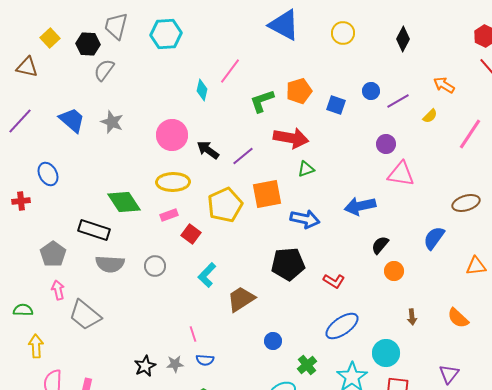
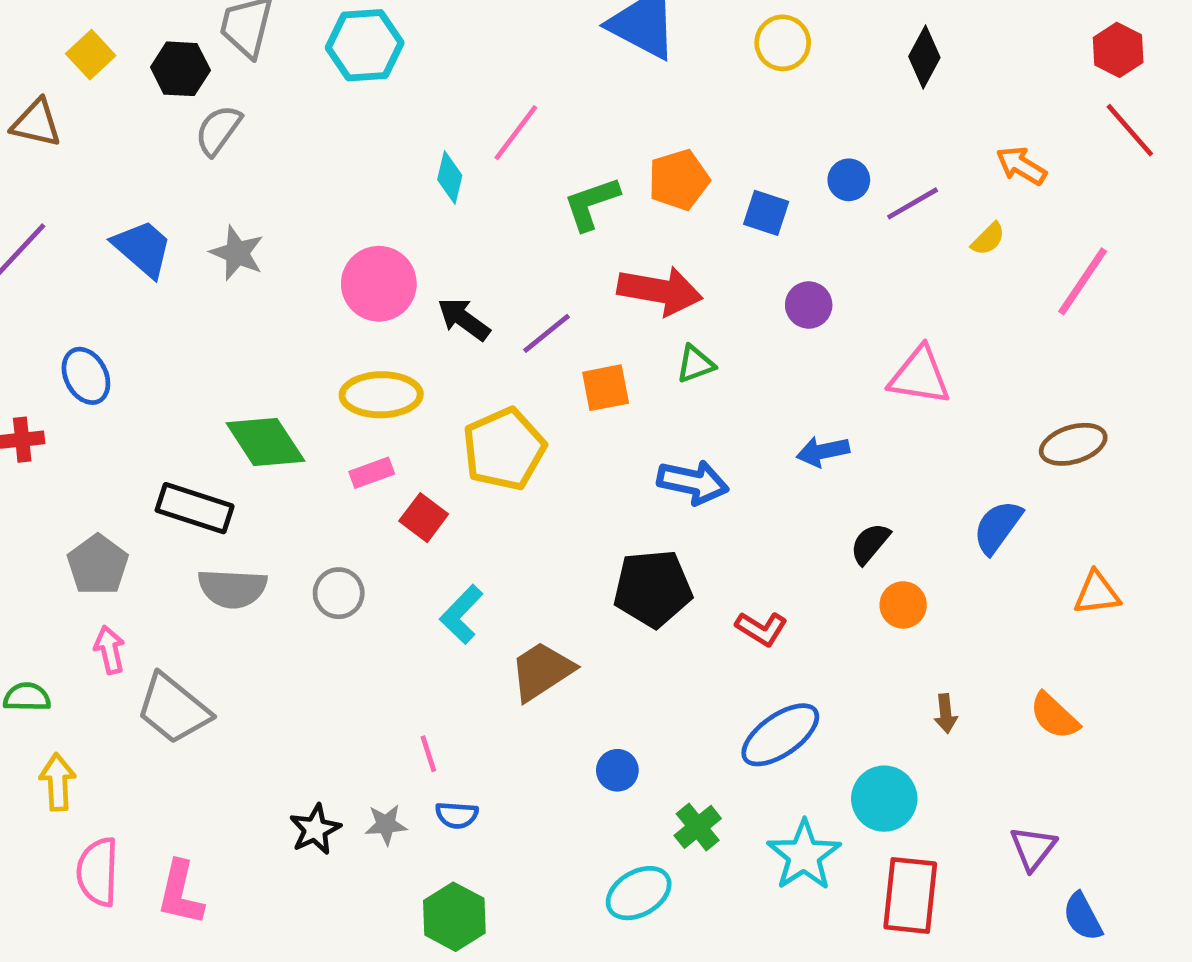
purple circle: (386, 144) -> (809, 305), moved
orange square: (267, 194) -> (606, 388), moved, size x0.7
blue arrow: (360, 206) -> (823, 451), size x0.7

